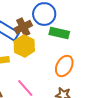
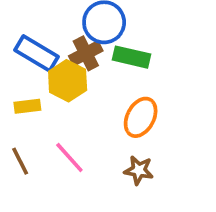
brown cross: (23, 27) -> (86, 53), moved

